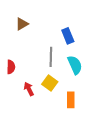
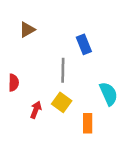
cyan semicircle: (75, 65) -> (109, 94), moved
red arrow: (29, 89) -> (36, 110), turned 48

